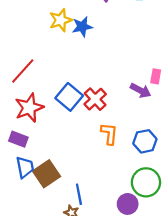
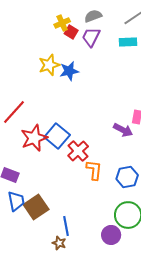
red cross: (95, 99) -> (78, 151), moved
red star: (29, 108) -> (34, 138), moved

